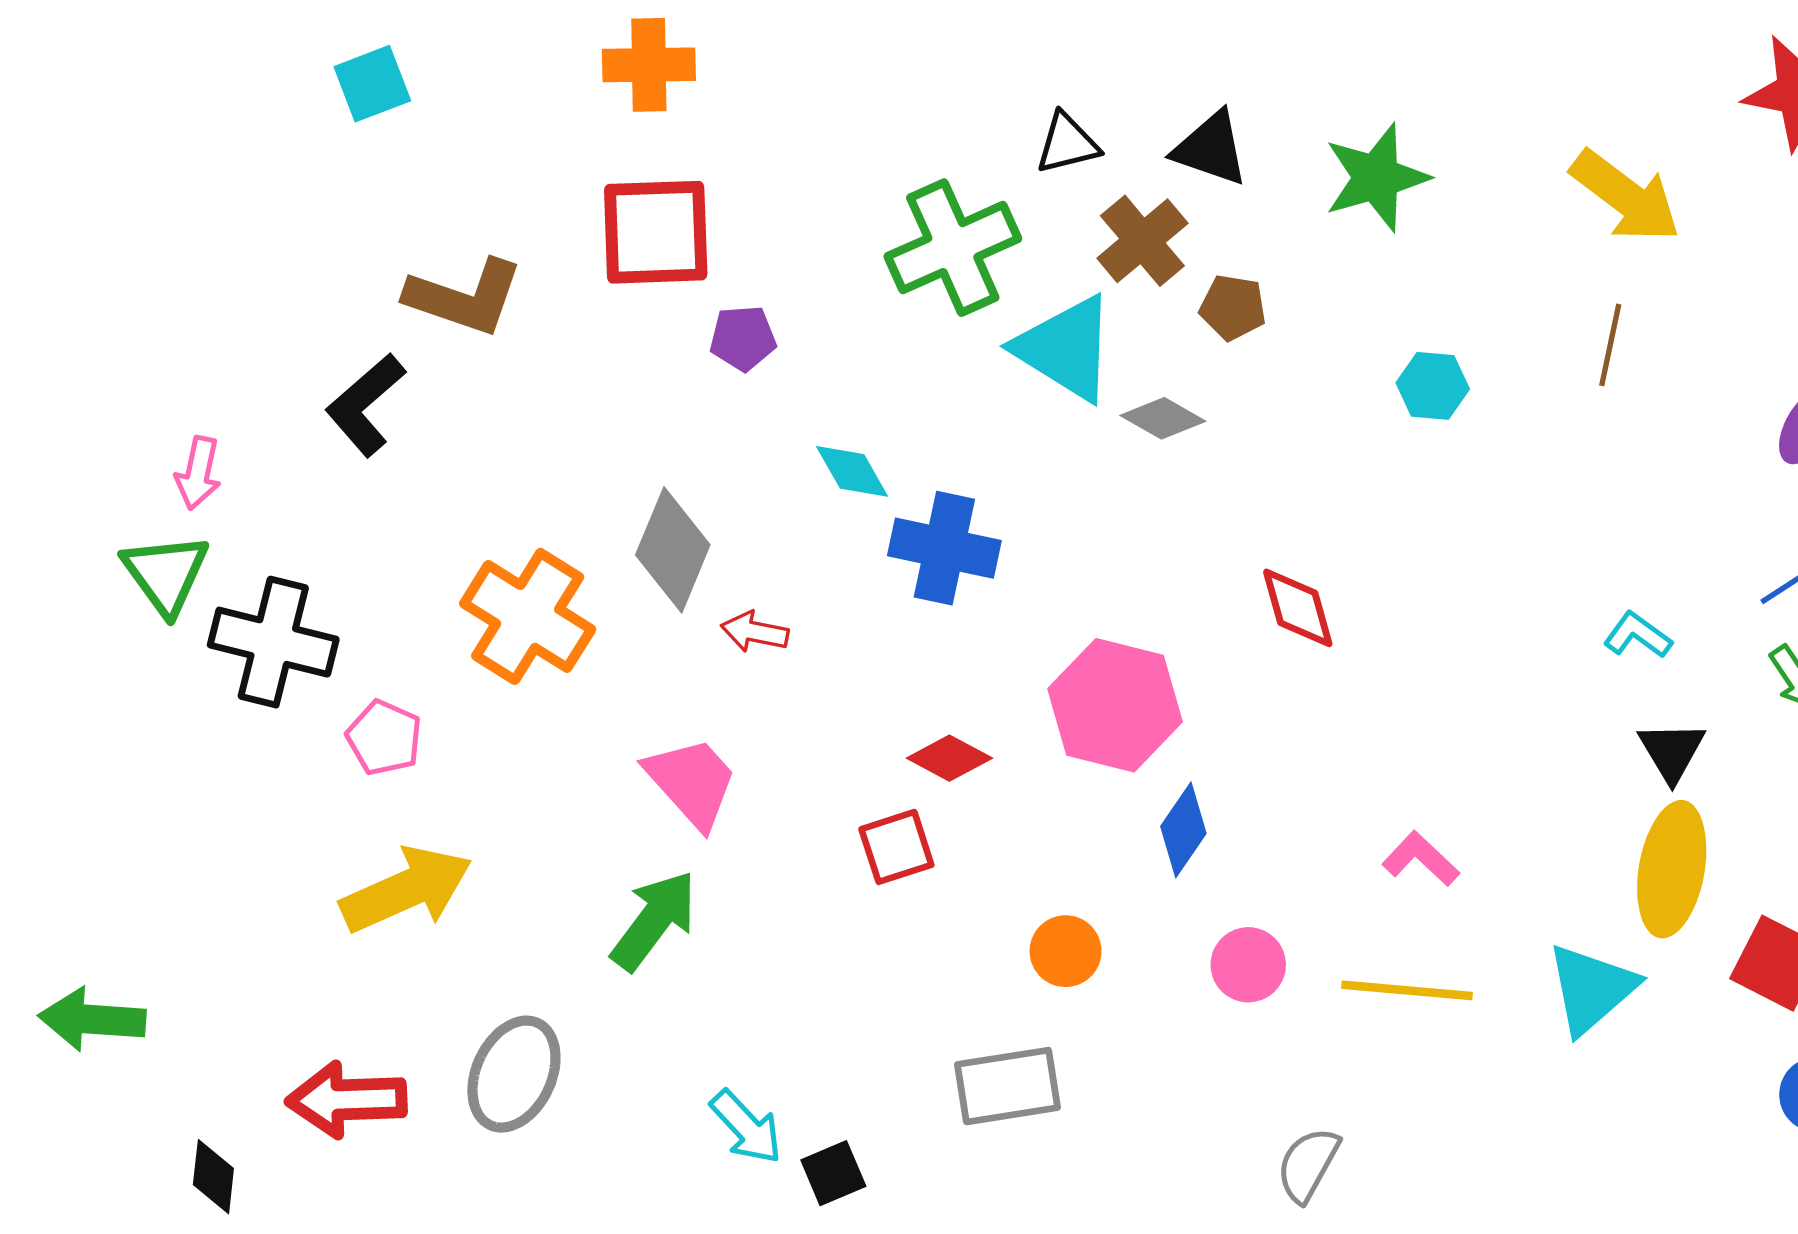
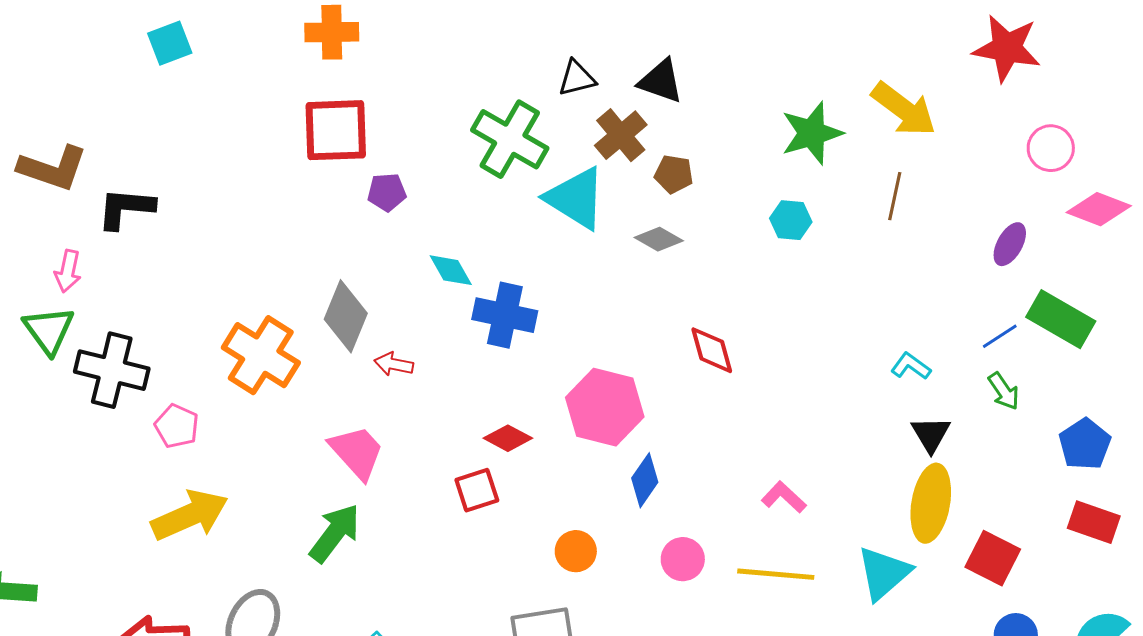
green star: (1376, 178) -> (812, 133), moved
green cross: (953, 248) -> (510, 139), turned -36
brown L-shape: (464, 297) -> (53, 168), moved
black L-shape: (365, 405) -> (126, 208), moved, turned 46
gray diamond: (1163, 418) -> (659, 239), moved

